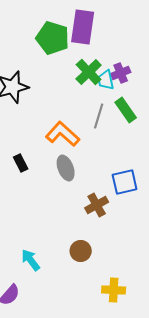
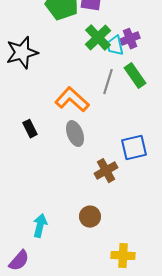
cyan arrow: (31, 260) -> (40, 226), turned 50

